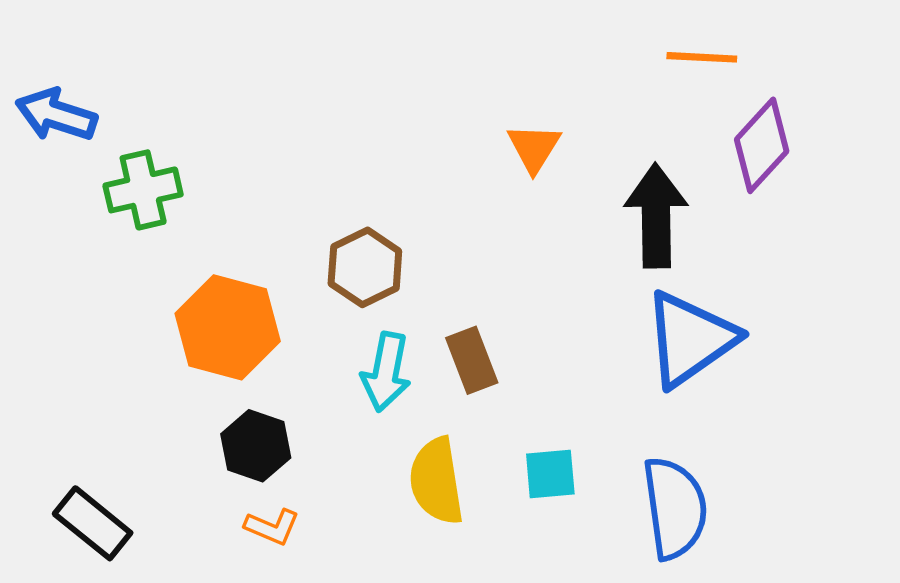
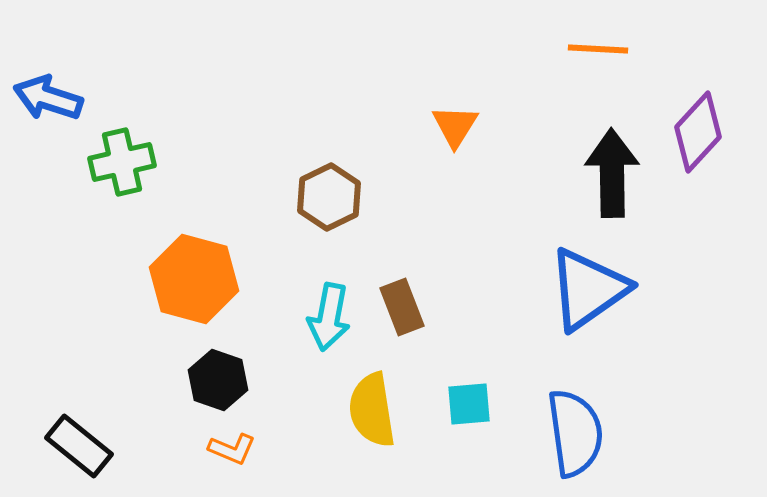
purple diamond: (762, 145) -> (698, 132), moved
black arrow: (656, 216) -> (612, 173), moved
brown hexagon: (365, 267) -> (329, 197), moved

